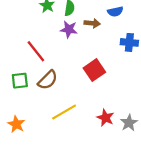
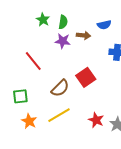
brown semicircle: (48, 80) -> (60, 88), moved
green square: (20, 81) -> (20, 96), moved
orange star: (16, 124) -> (29, 121), moved

